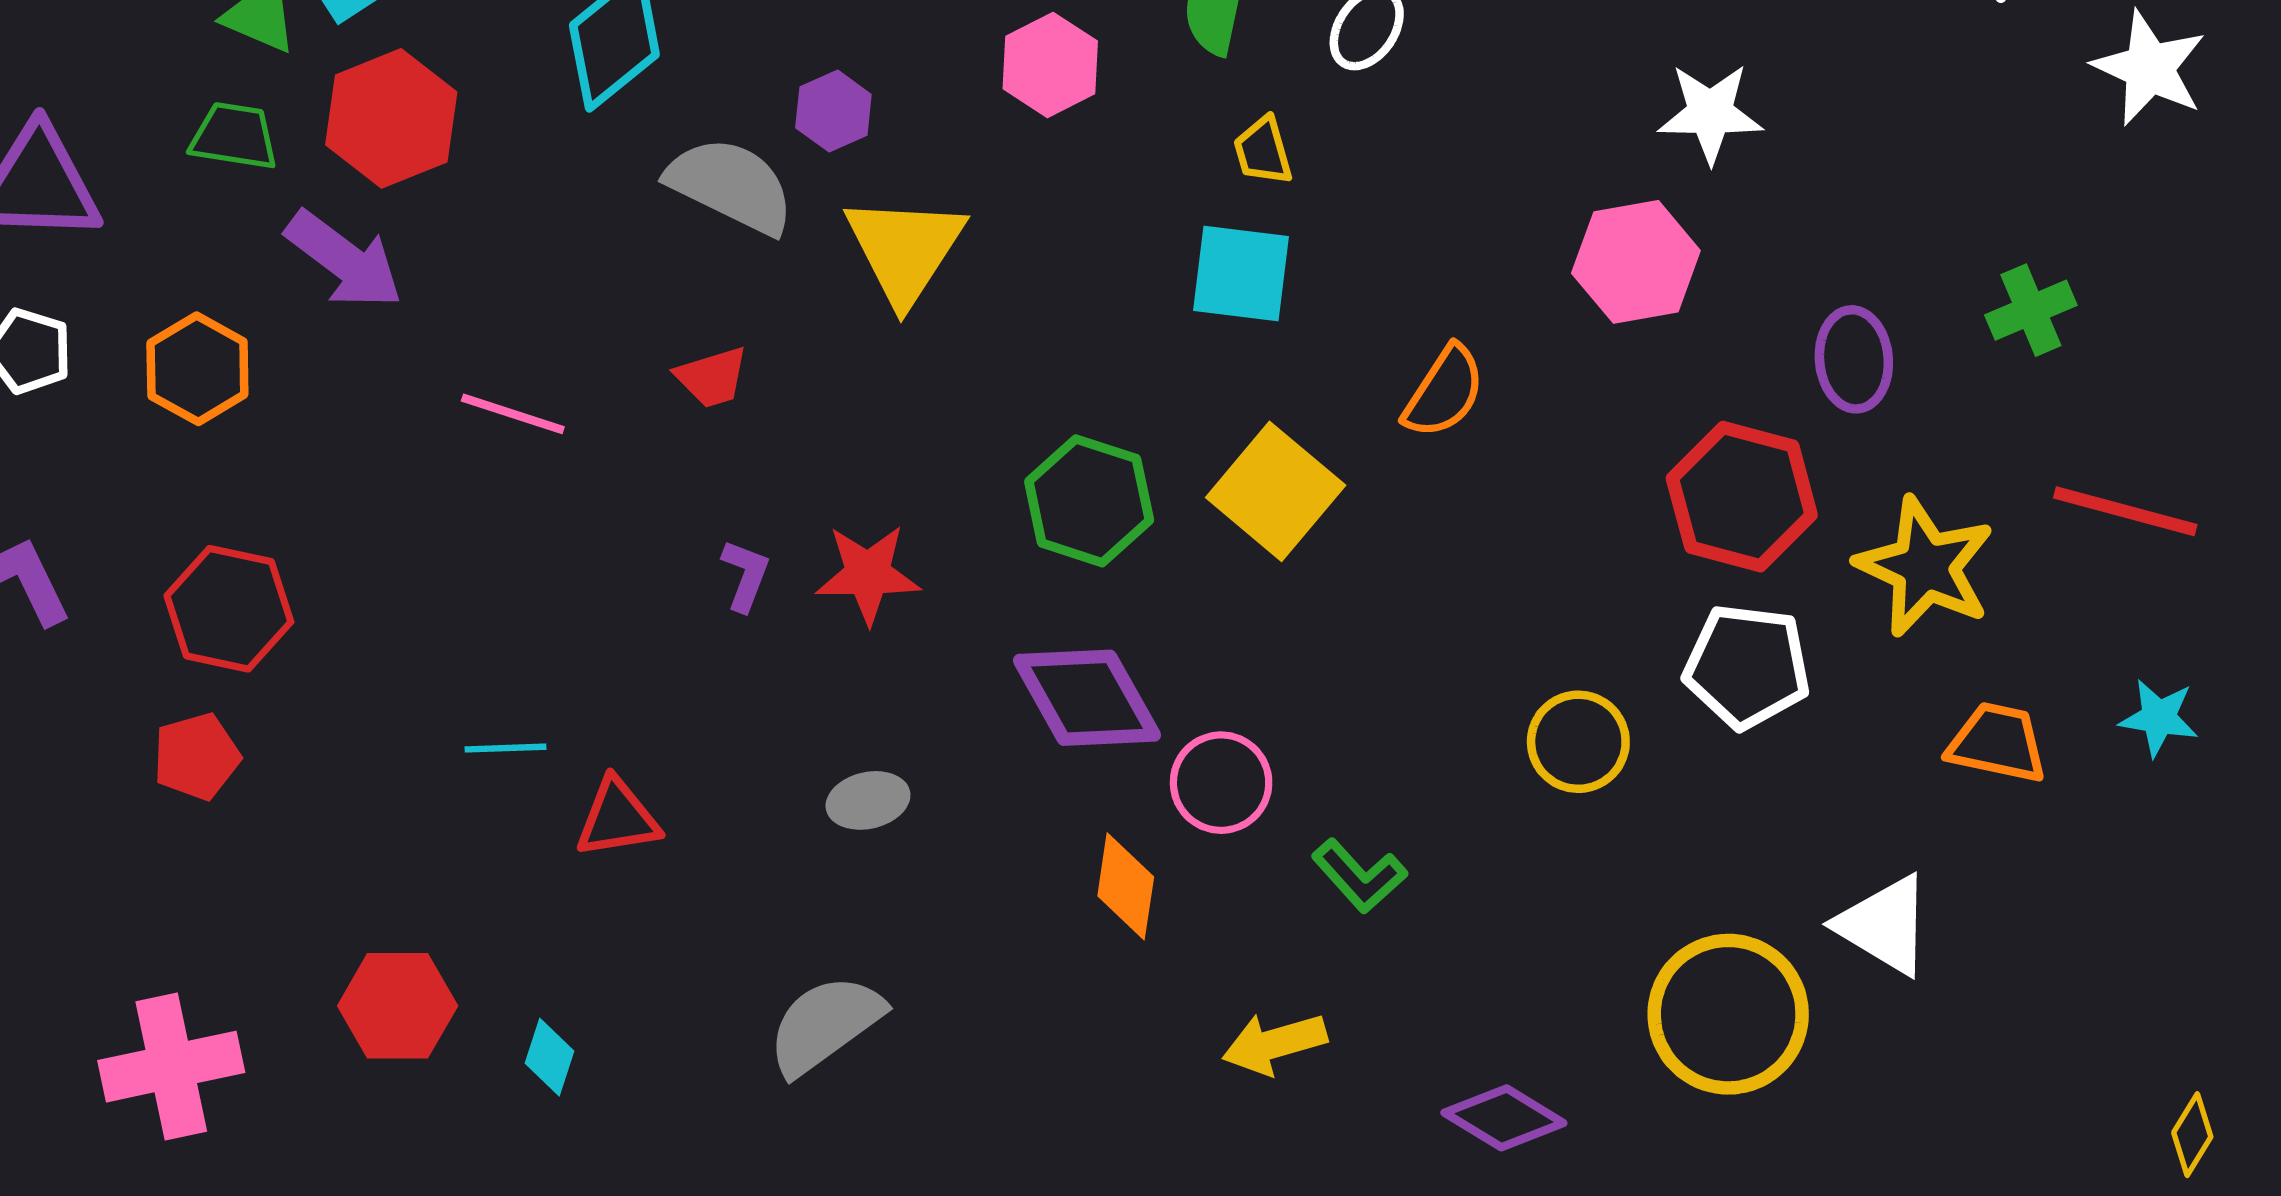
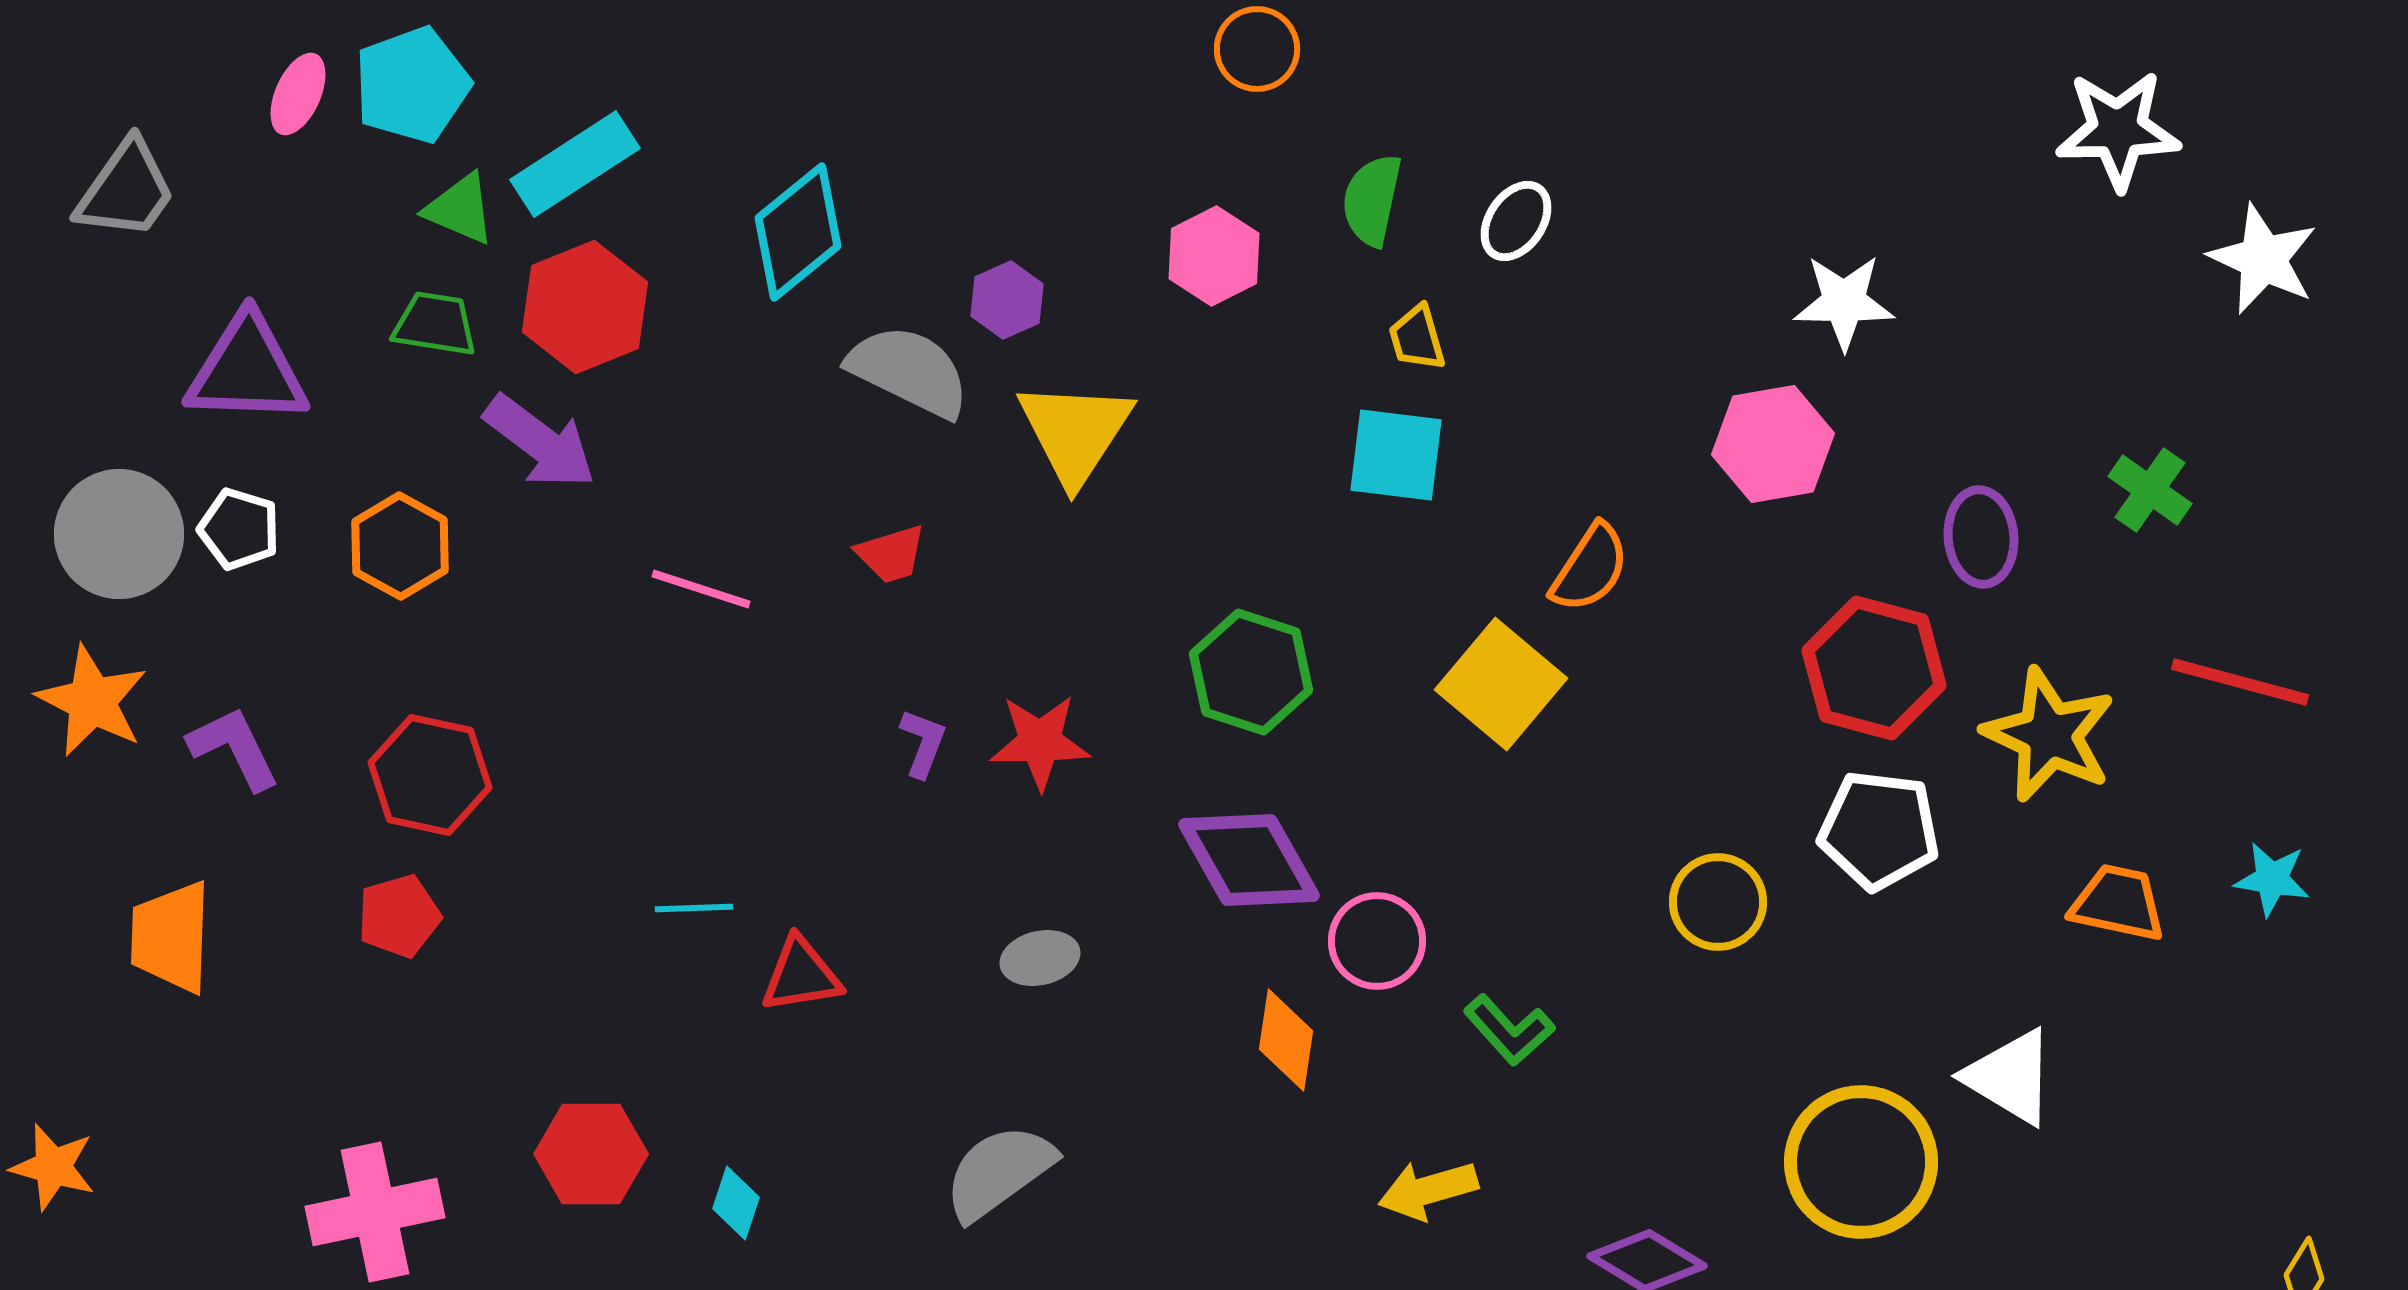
green cross: (2031, 310) -> (2150, 490), turned -32
yellow square: (1276, 491) -> (1501, 684), moved

